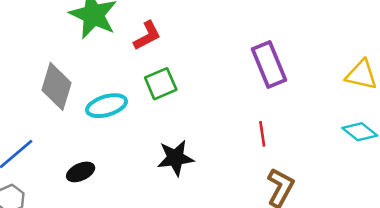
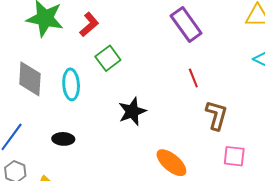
cyan ellipse: (107, 106) -> (71, 84), turned -64
black ellipse: (81, 172) -> (63, 139), turned 40

